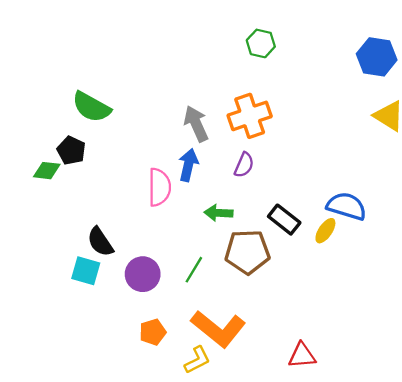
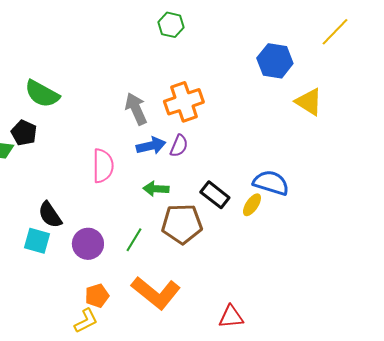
green hexagon: (261, 43) -> (171, 25), moved
blue hexagon: (377, 57) -> (275, 61), moved
blue arrow: (188, 165) -> (151, 146), moved, turned 64
yellow L-shape: (197, 360) -> (86, 321), moved

